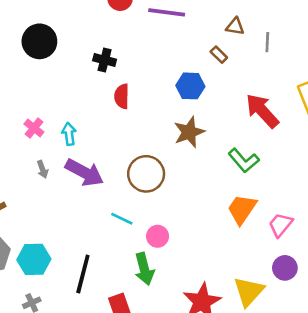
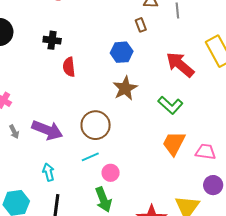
brown rectangle: (219, 55) -> (141, 25), turned 32
cyan arrow: (69, 134) -> (48, 172), moved
cyan line: (122, 219) -> (90, 157), moved, turned -42
pink trapezoid: (281, 225) -> (205, 152), turned 65

